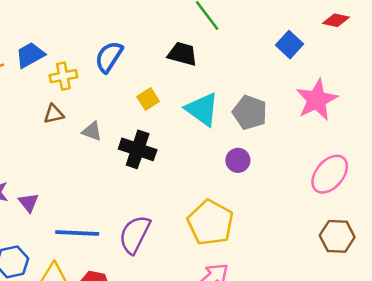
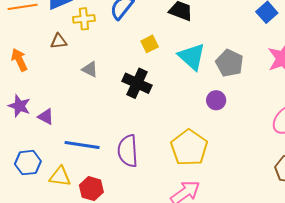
brown triangle: (54, 114) -> (59, 41), moved
gray triangle: (92, 131) -> (90, 69), moved
purple triangle: (29, 202) -> (46, 117), turned -30
purple semicircle: (135, 234) -> (128, 151), turned -36

